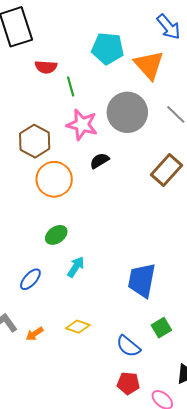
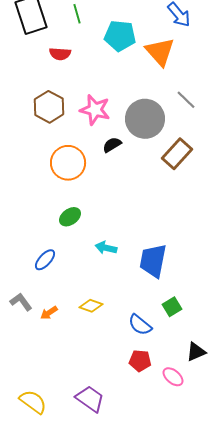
green line: (71, 87) -> (77, 14), moved
gray circle: (127, 112) -> (145, 119), moved
brown hexagon: (35, 141) -> (49, 107), moved
cyan arrow: (76, 267) -> (106, 248), moved, turned -110

